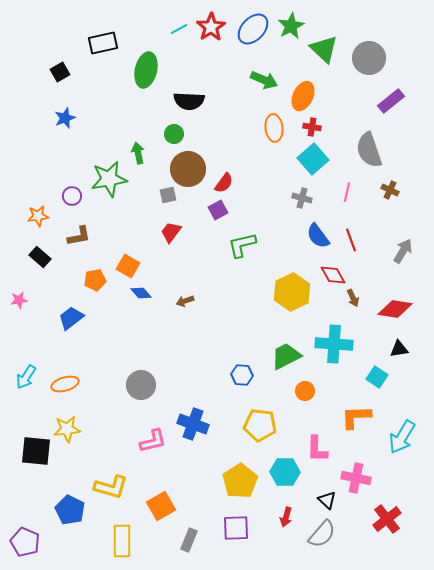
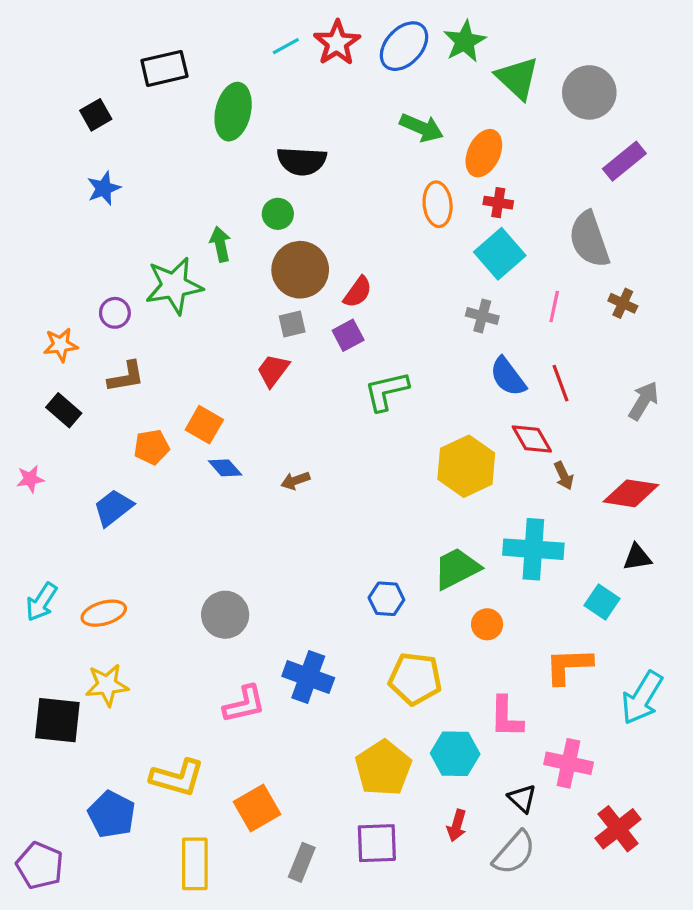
gray square: (168, 195) -> (292, 324), moved

